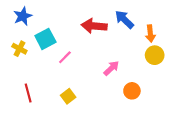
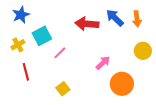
orange arrow: (150, 34) -> (137, 19), moved
yellow cross: (19, 49) -> (18, 45), turned 32
orange circle: (132, 91) -> (122, 84), size x1.5
red line: (28, 93) -> (26, 72), moved

